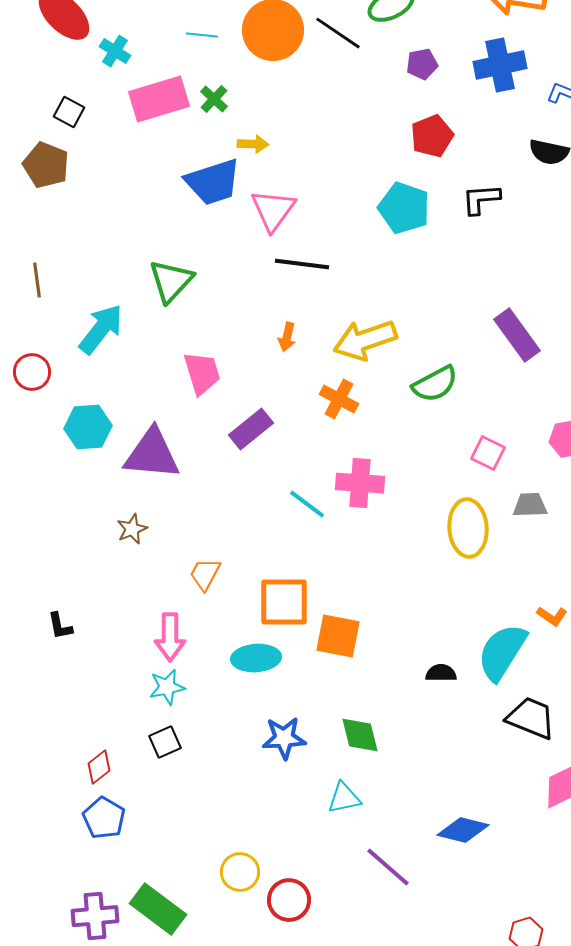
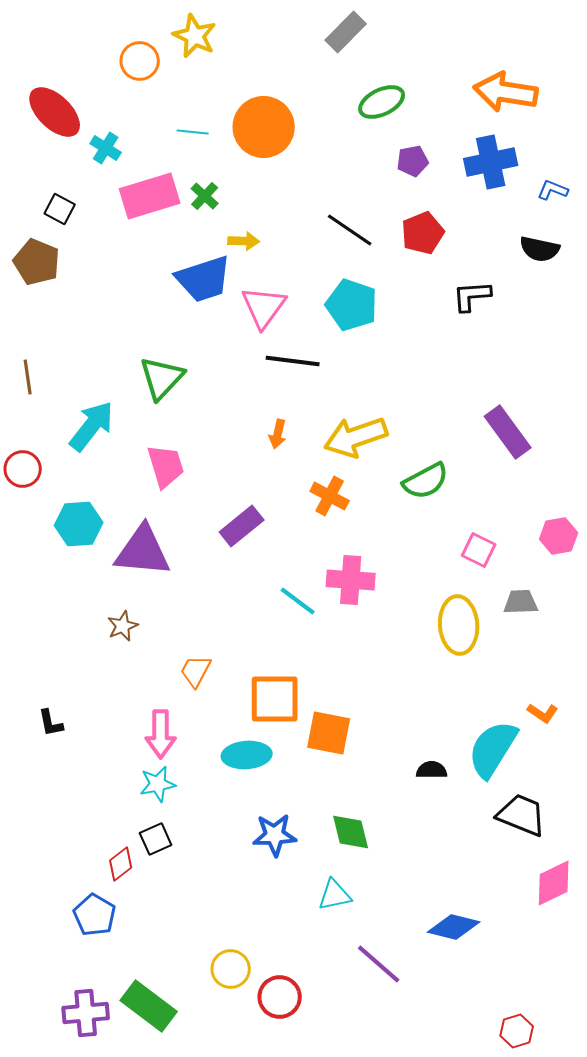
black line: (338, 33) -> (350, 230), moved
cyan pentagon: (404, 208) -> (352, 305), moved
pink trapezoid: (202, 373) -> (166, 466), moved
red diamond: (99, 767) -> (121, 864), moved

